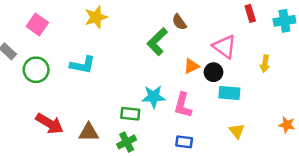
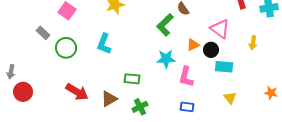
cyan L-shape: (83, 65) -> (104, 44), turned 100
cyan star: (154, 97) -> (166, 59), moved
green rectangle: (130, 114) -> (132, 79), moved
brown triangle: (89, 132) -> (109, 99), turned -30

